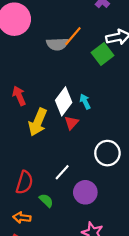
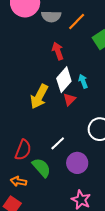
gray semicircle: (57, 44) -> (51, 16), moved
red arrow: (19, 96) -> (58, 51), moved
green semicircle: (46, 200) -> (41, 168), size x1.5

